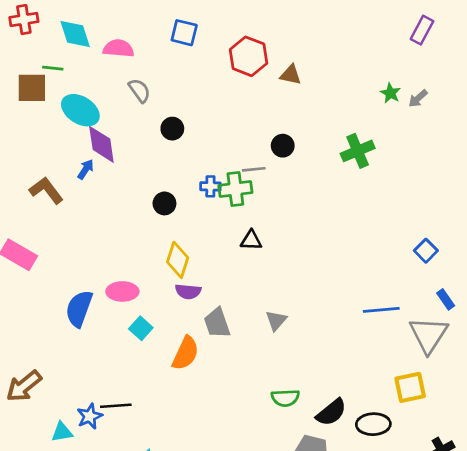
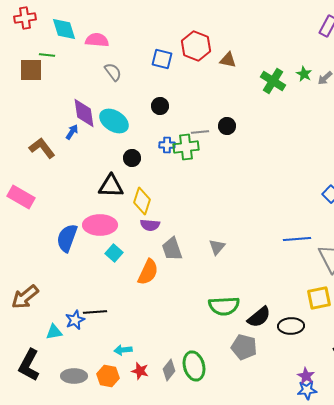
blue square: (184, 33) -> (162, 59), moved
cyan ellipse: (80, 110) -> (114, 121), moved
black circle: (172, 129) -> (160, 106), moved
black circle: (283, 146) -> (227, 126), moved
green cross: (358, 151) -> (273, 81), moved, turned -35
black triangle: (251, 240) -> (111, 186), moved, size x1.5
pink ellipse: (122, 291) -> (100, 225), size x1.4
green semicircle: (285, 398) -> (224, 306), size x1.4

